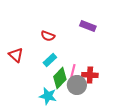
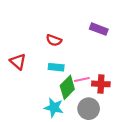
cyan rectangle: (50, 60) -> (56, 67), turned 48
pink line: (73, 71) -> (82, 80), turned 64
gray circle: (77, 85) -> (89, 109), moved

